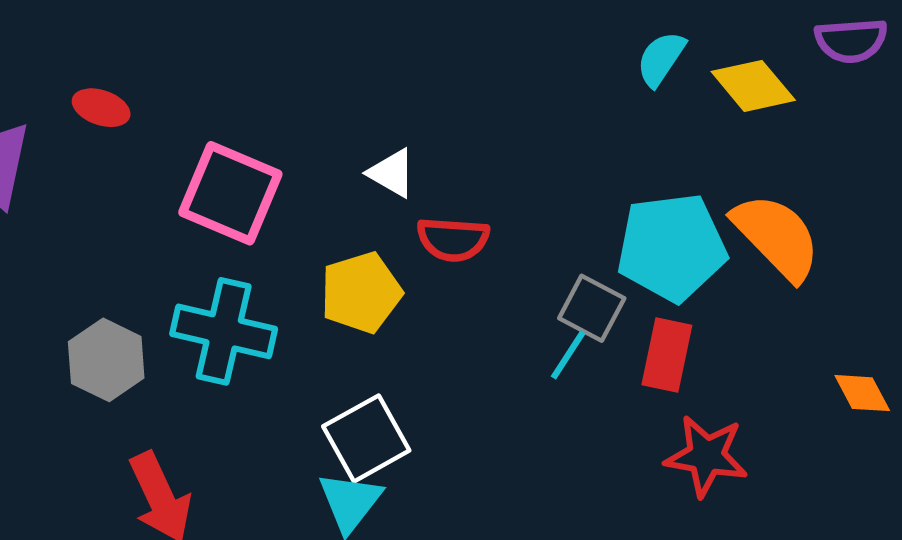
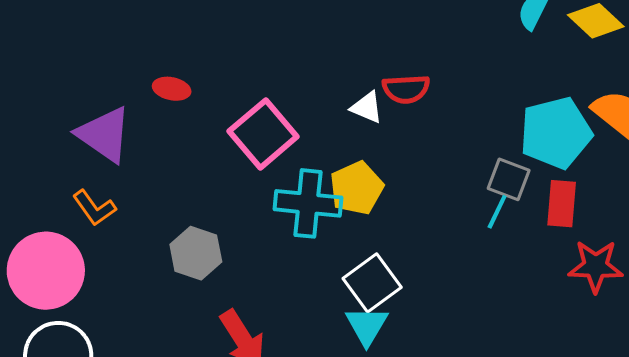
pink square: (230, 193) -> (263, 134), turned 34
red semicircle: (453, 239) -> (406, 89), moved
cyan cross: (224, 331) -> (308, 203), moved

